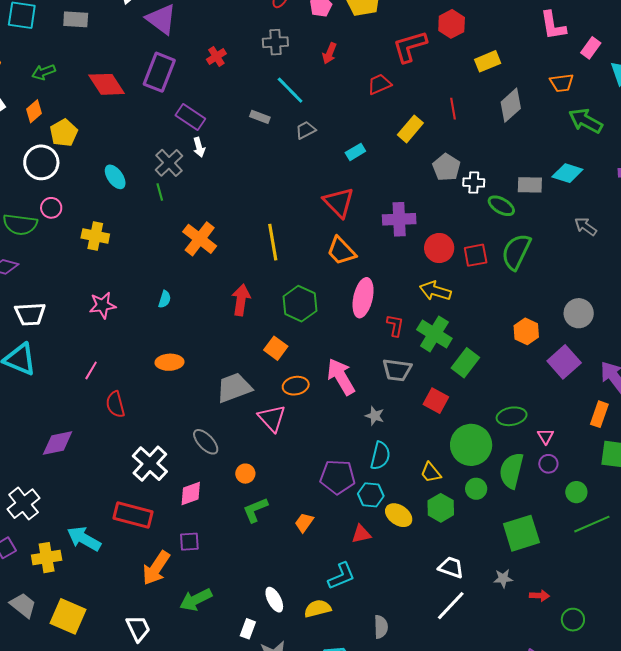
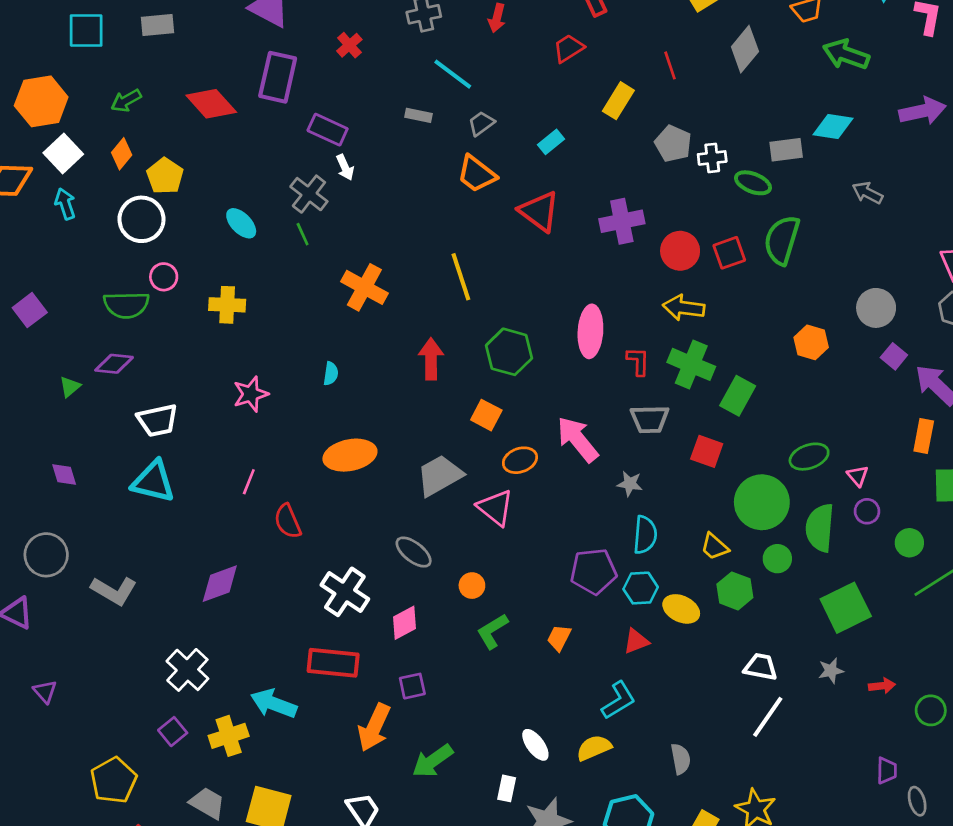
orange trapezoid: (341, 251) -> (477, 174), moved
orange ellipse: (169, 362) -> (350, 455), size x1.4
purple square: (564, 362) -> (894, 356), moved, size x0.6

